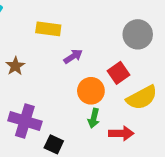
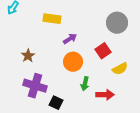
brown star: (15, 66) -> (28, 56), moved
orange circle: (91, 91) -> (73, 62), moved
yellow semicircle: (142, 98) -> (120, 69), size x0.7

